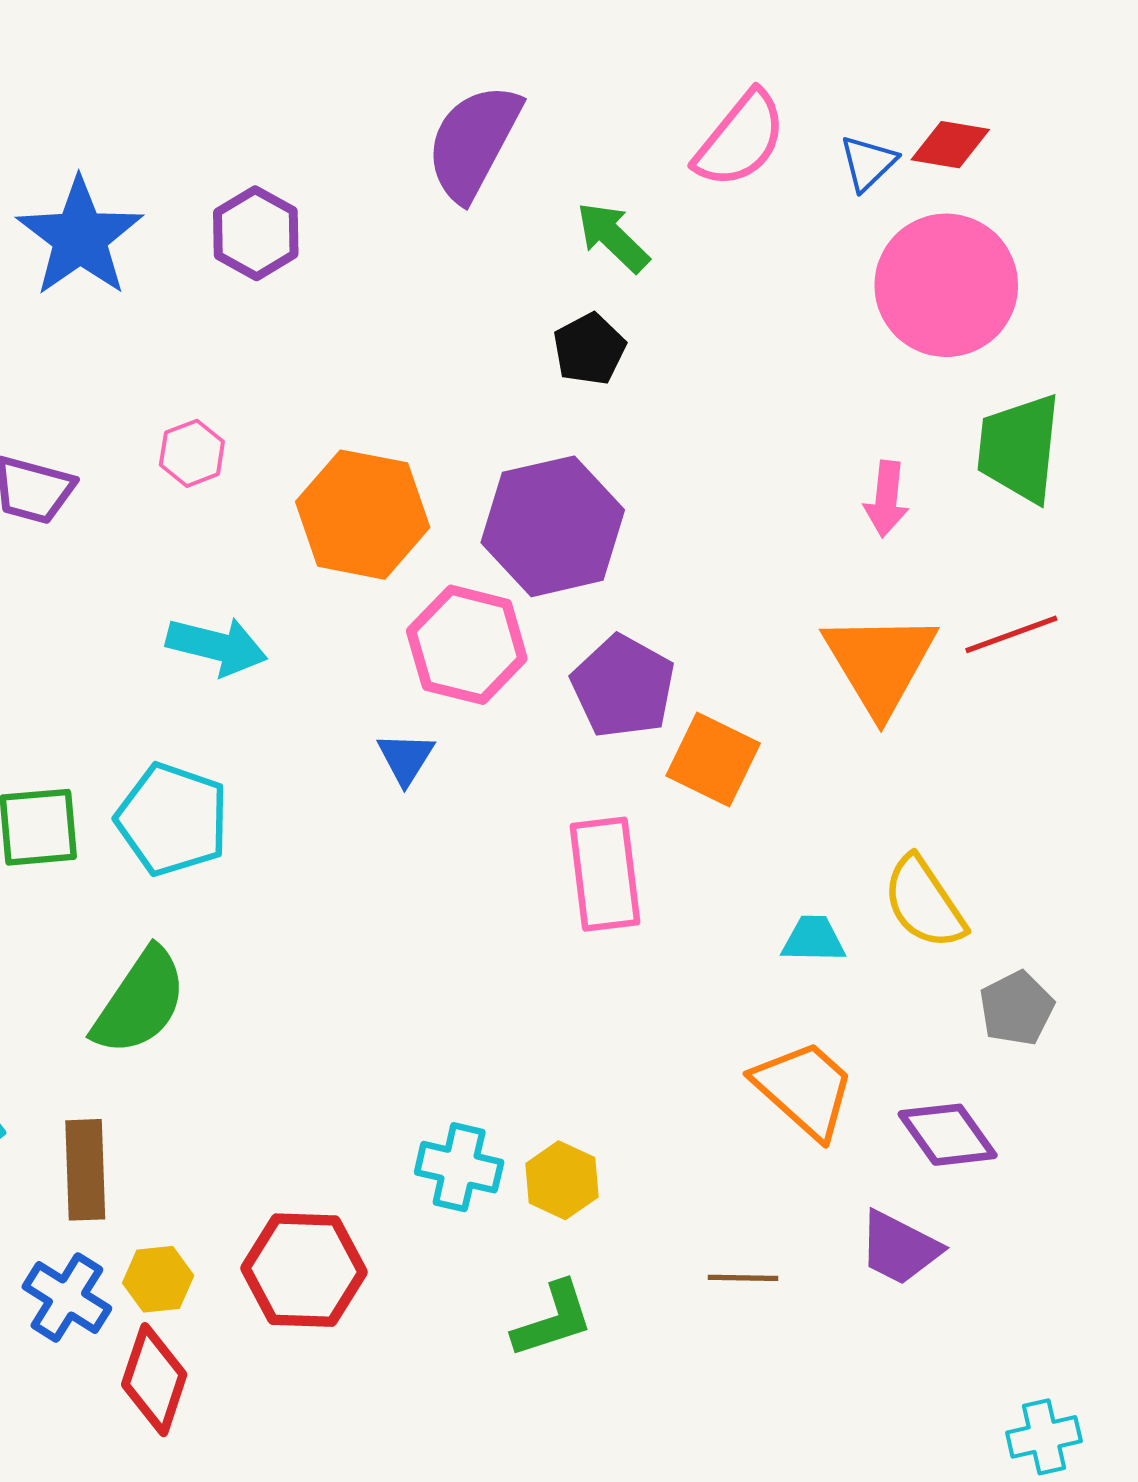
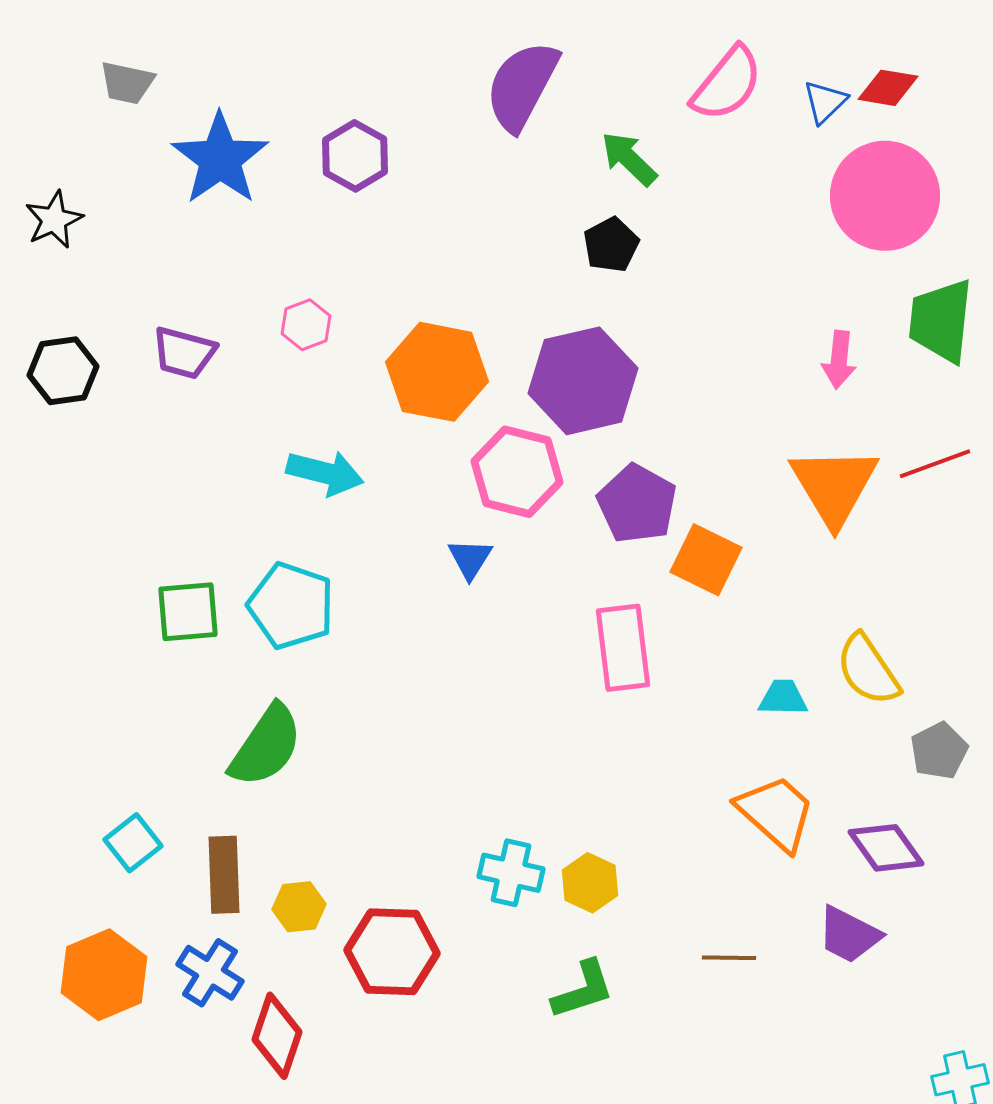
yellow hexagon: (158, 1279) -> (299, 907), moved

